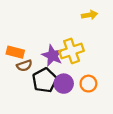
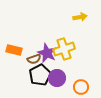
brown semicircle: (24, 66) -> (34, 59), moved
orange circle: (88, 84) -> (81, 87), moved

